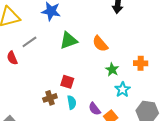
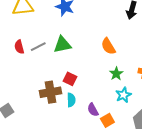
green triangle: (69, 40) -> (62, 45), moved
gray line: (29, 42) -> (38, 47), moved
brown cross: (50, 98) -> (51, 92), size x1.5

